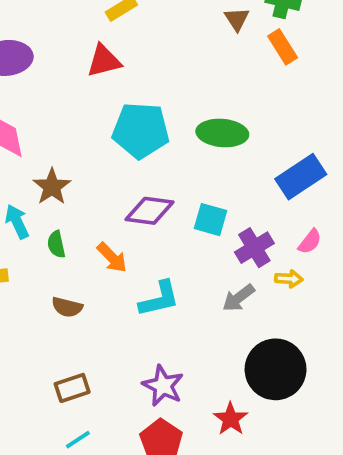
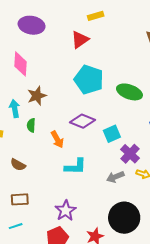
red triangle: (104, 61) -> (80, 40), turned -36
cyan square: (211, 220) -> (112, 134), turned 36
purple cross: (254, 248) -> (130, 154), turned -30
brown semicircle: (67, 307) -> (18, 165), moved

